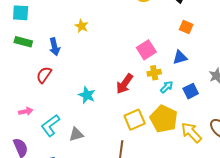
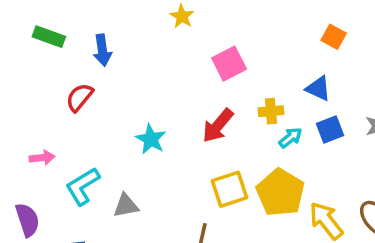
yellow star: (82, 26) -> (182, 16), moved
pink square: (146, 50) -> (229, 64), moved
blue triangle: (180, 57) -> (318, 88), turned 35
blue square: (191, 91) -> (330, 130), moved

